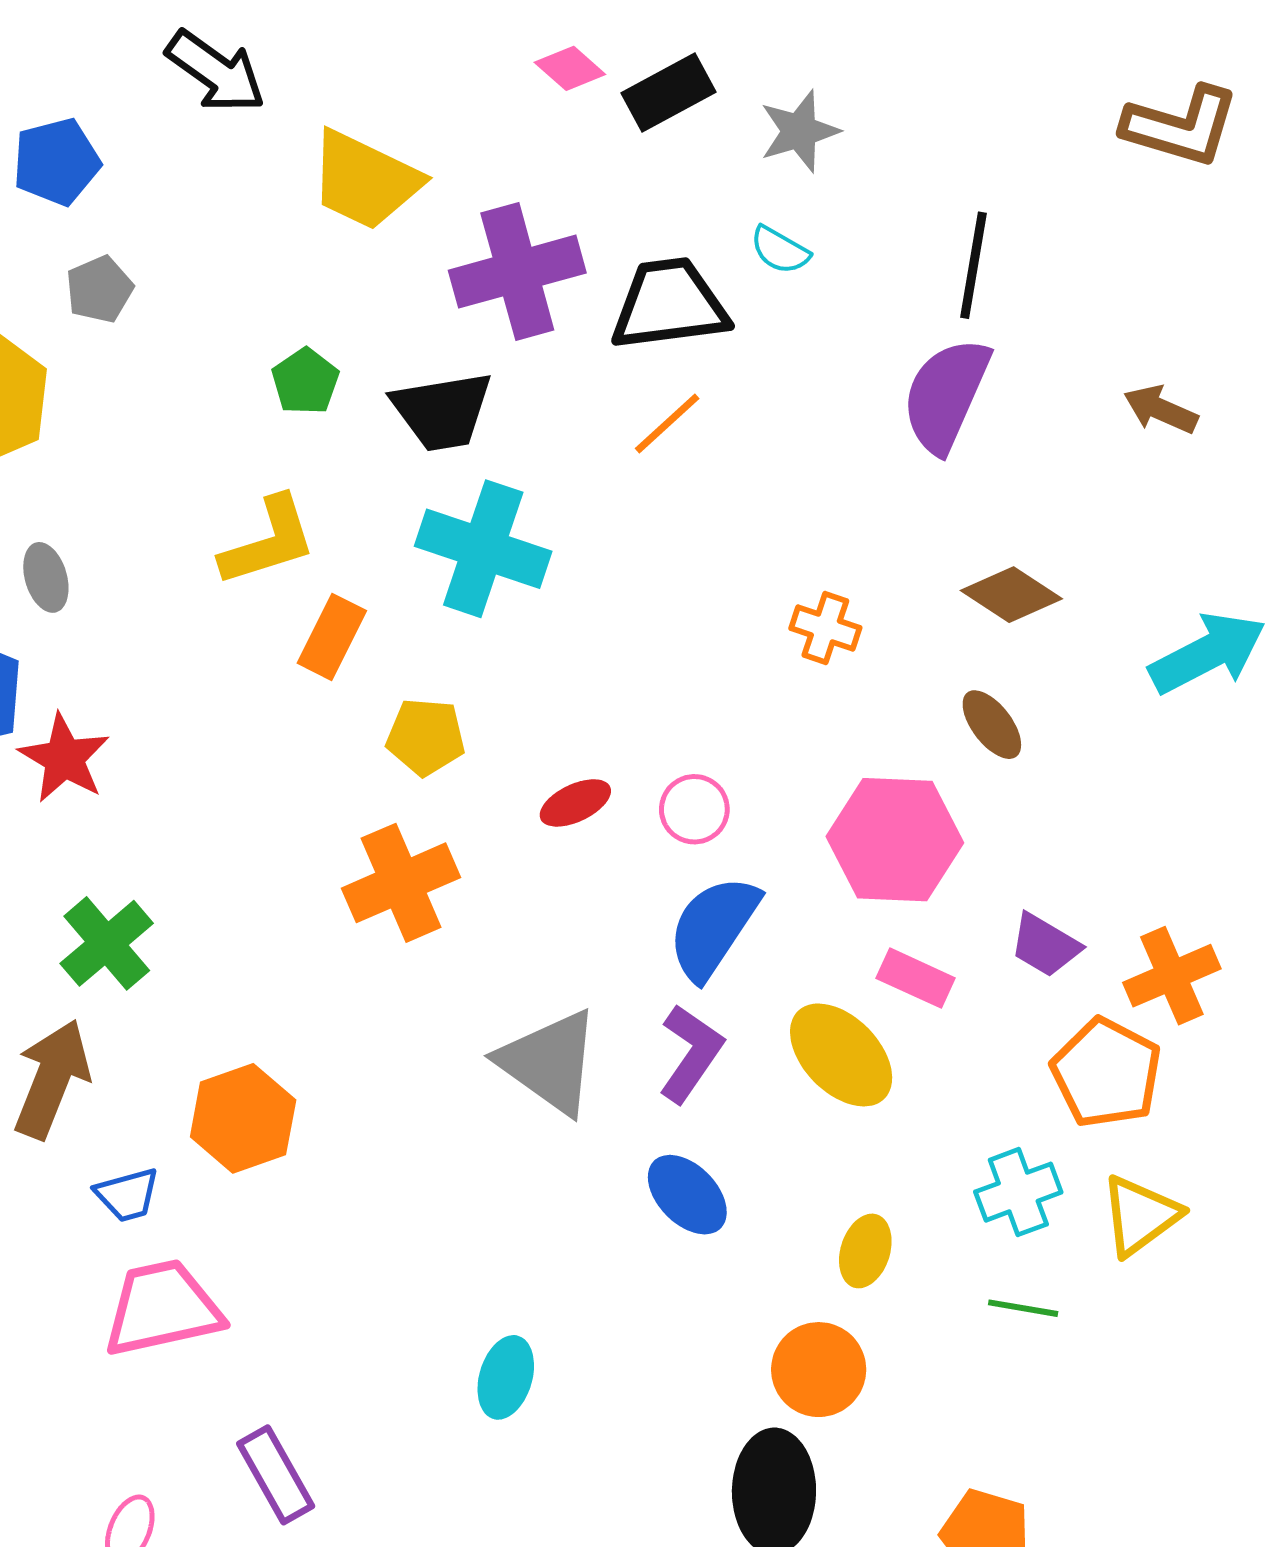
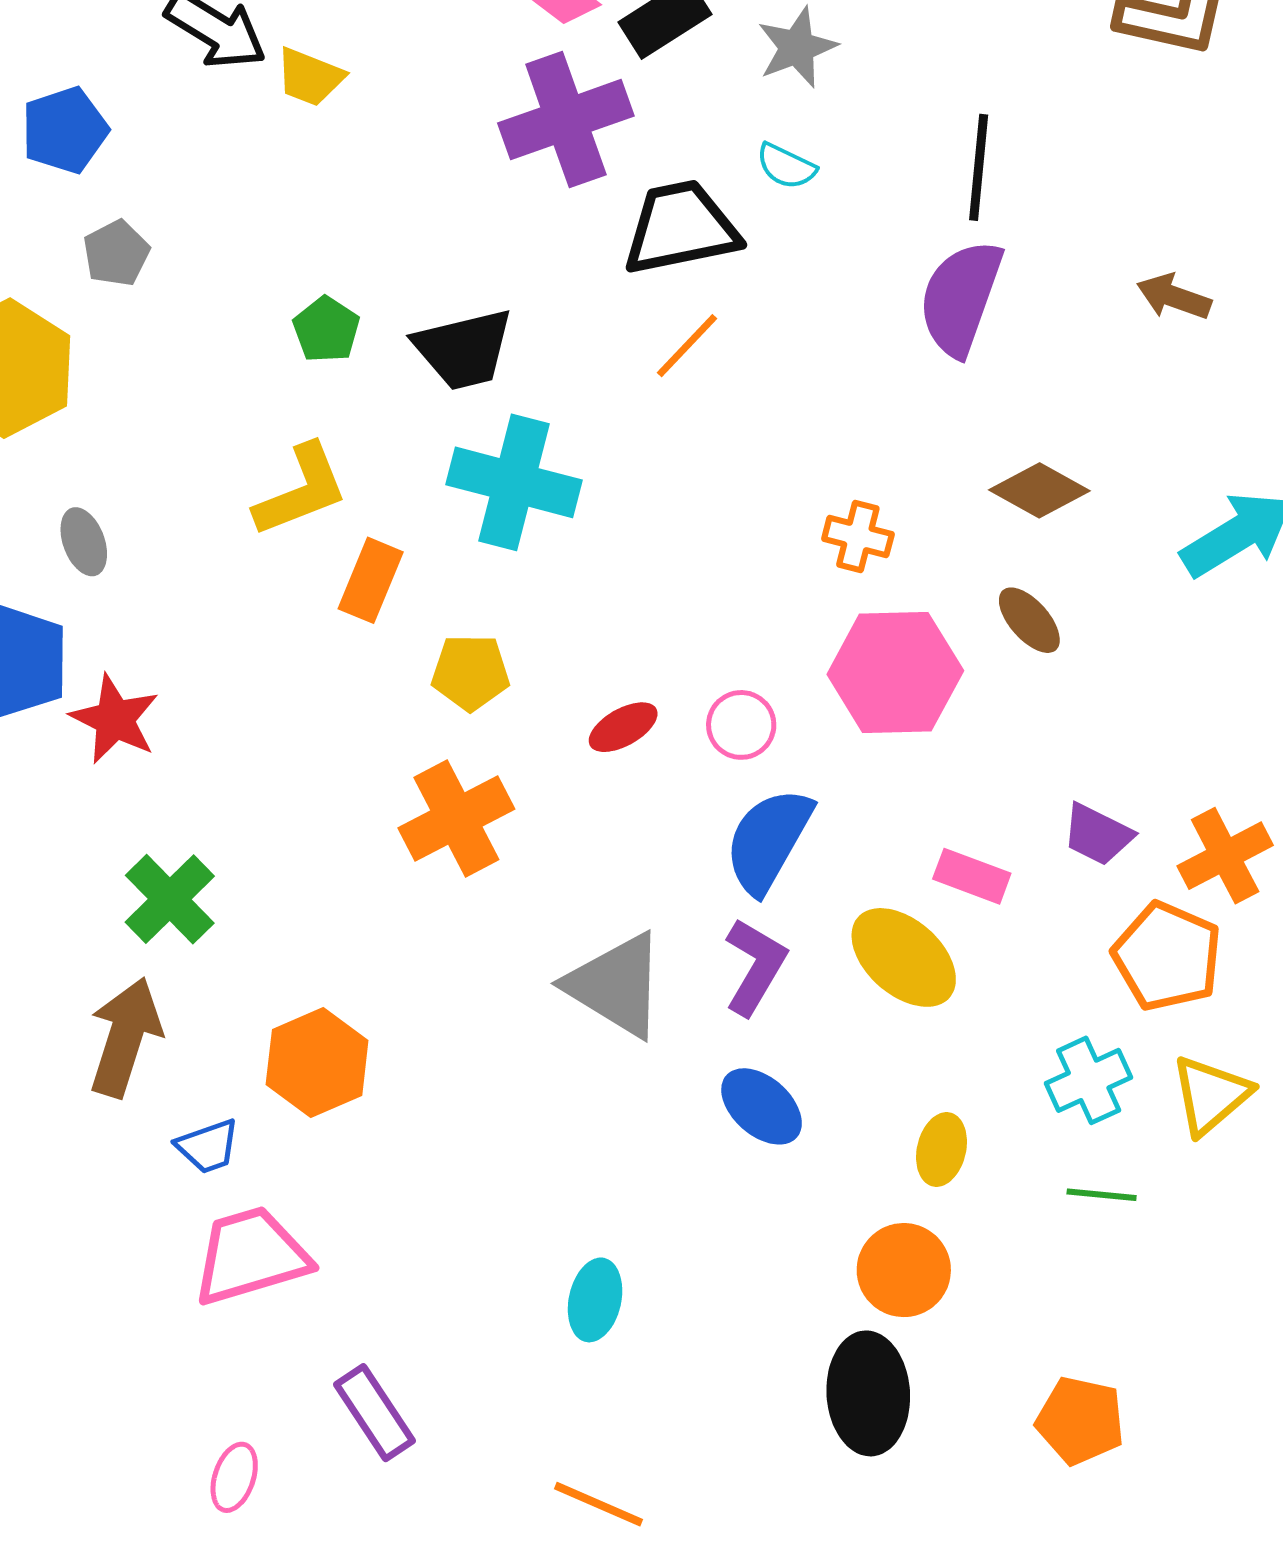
yellow trapezoid: (365, 180) -> (310, 77), moved, size x0.6
purple cross: (517, 272) -> (566, 120), moved
pink hexagon: (895, 840) -> (895, 672), moved

